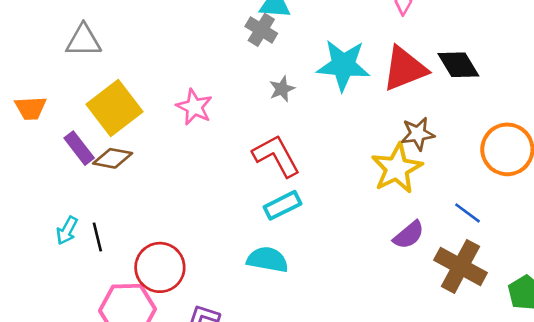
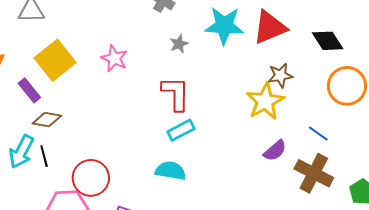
black diamond: (458, 65) -> (328, 41), moved
red L-shape: (276, 156) -> (176, 94), turned 30
brown diamond: (113, 158) -> (47, 120), moved
cyan arrow: (67, 231) -> (21, 152), size x1.6

